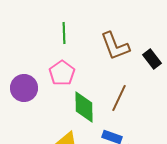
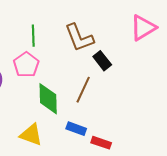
green line: (64, 33) -> (33, 36), moved
black rectangle: (152, 59) -> (102, 61), moved

